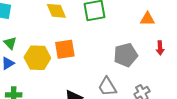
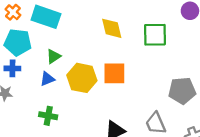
green triangle: (10, 43) -> (53, 56), turned 32

